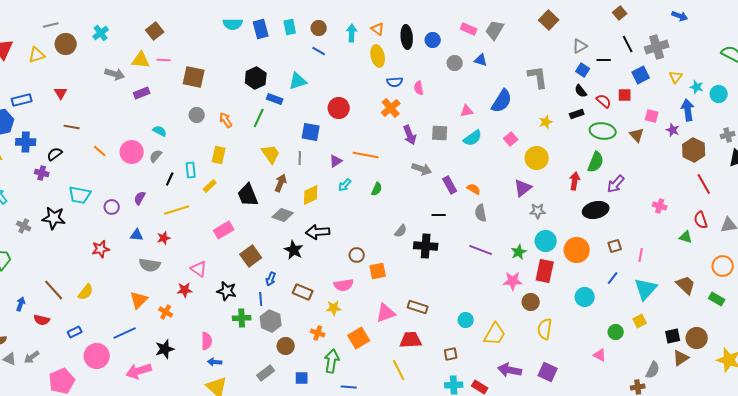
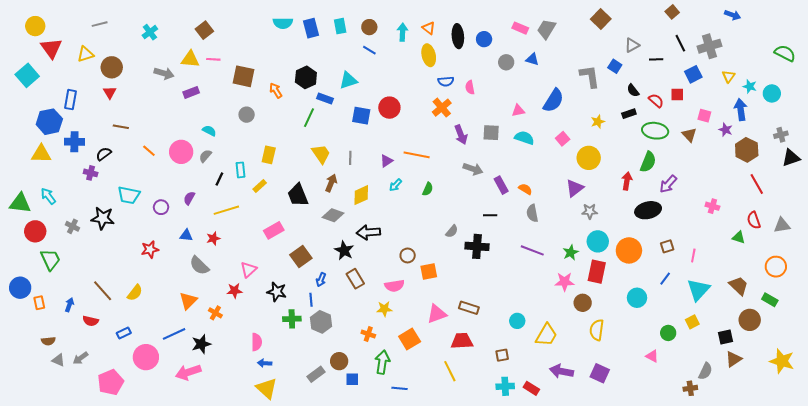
brown circle: (66, 44) -> (112, 67), moved
blue square: (583, 70) -> (615, 66), moved
blue rectangle: (22, 100) -> (70, 100), turned -66
orange arrow: (226, 120) -> (276, 90), moved
blue square: (311, 132) -> (361, 116), moved
cyan semicircle: (473, 138) -> (524, 138), turned -126
gray semicircle: (150, 265) -> (199, 266), turned 35
pink triangle: (199, 269) -> (249, 270), turned 42
brown rectangle: (303, 292) -> (355, 279), moved, turned 36
brown circle: (697, 338) -> (750, 320), moved
brown circle: (286, 346) -> (339, 361), moved
black star: (165, 349) -> (201, 344), moved

